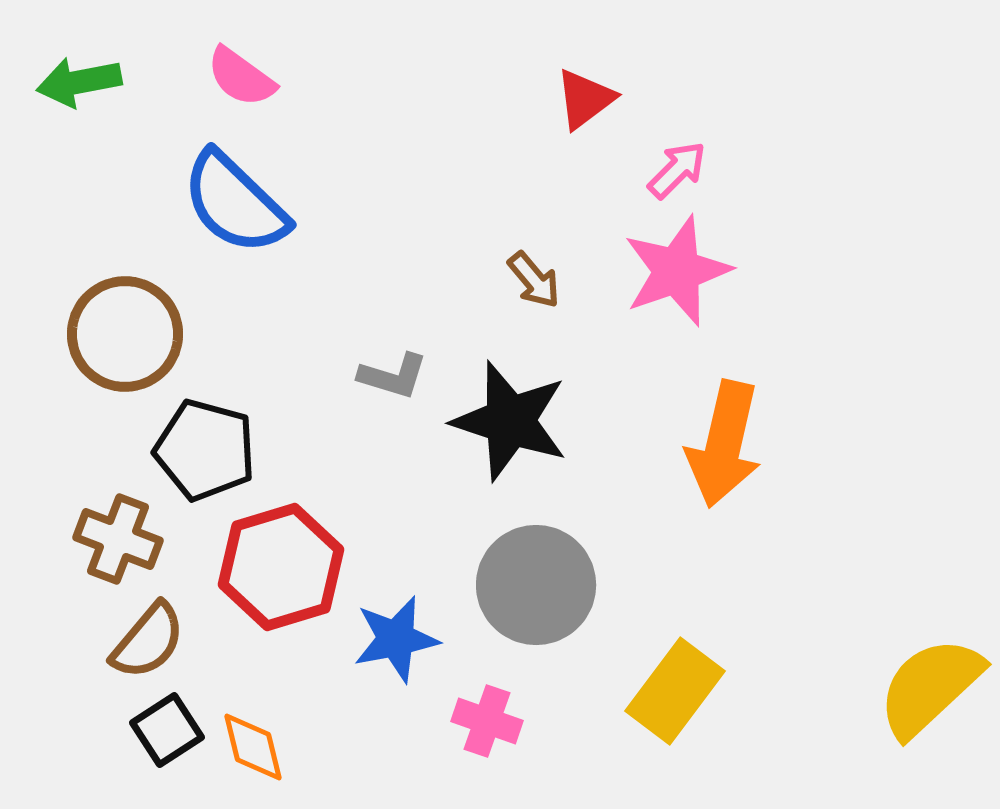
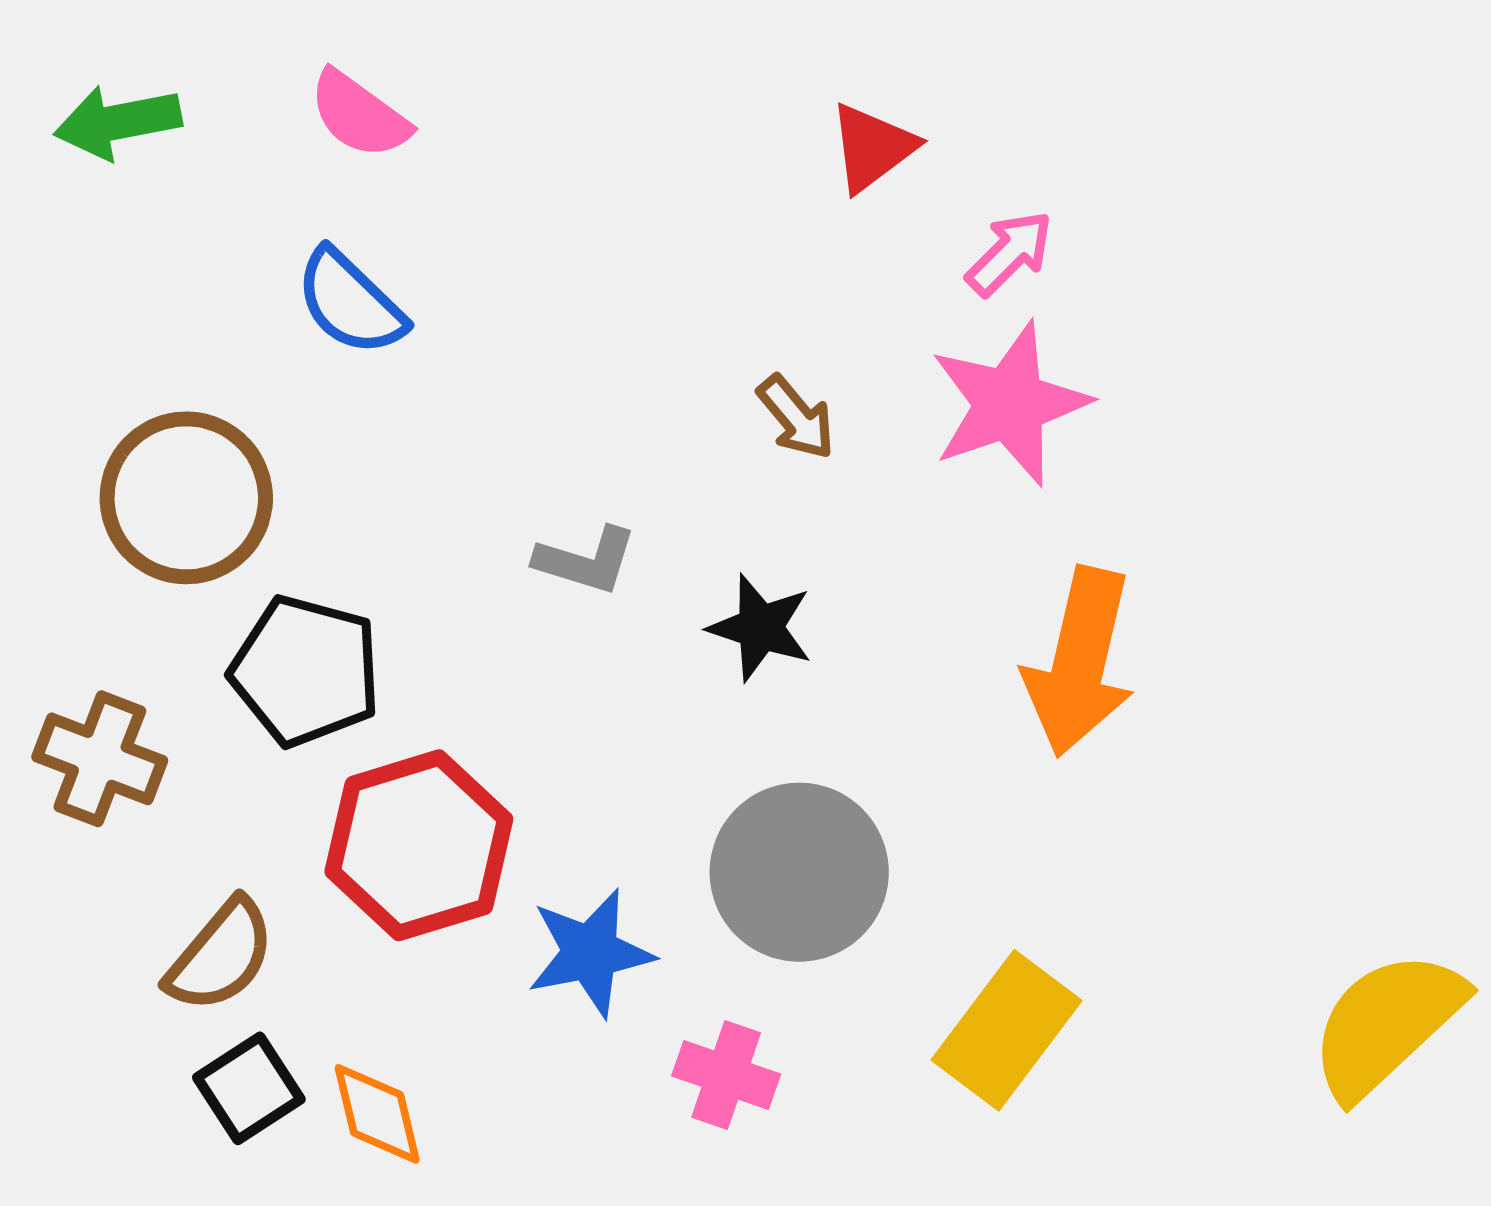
blue semicircle: (235, 203) -> (350, 303), size x0.7
black star: (510, 421) -> (760, 628), size x0.6
brown cross: (118, 539) -> (100, 759), moved

